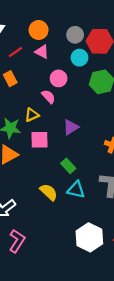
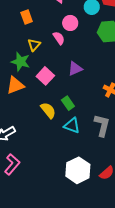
yellow triangle: (32, 115) -> (34, 45), moved, turned -32
pink square: (40, 140) -> (45, 76), turned 36
yellow semicircle: (49, 192) -> (48, 110), moved

